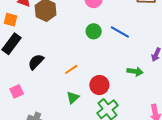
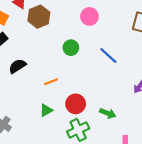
green circle: (94, 31) -> (71, 48), moved
green arrow: (135, 71) -> (108, 113), moved

